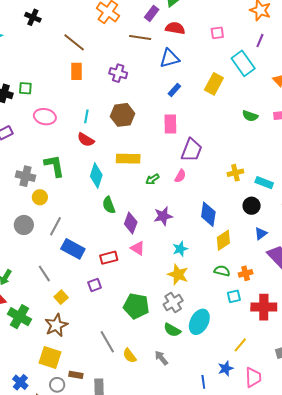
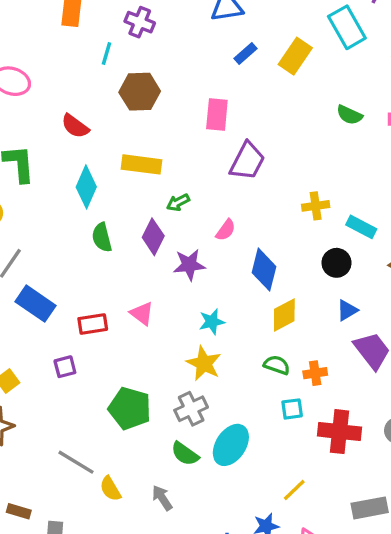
blue rectangle: (174, 90) -> (246, 54), moved
cyan line: (86, 116) -> (106, 53), moved
pink semicircle: (180, 176) -> (226, 230), moved
purple diamond: (131, 223) -> (153, 237), moved
gray line: (107, 342) -> (76, 462), turned -35

